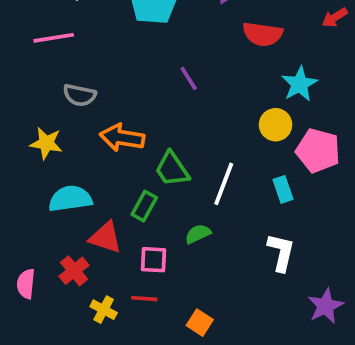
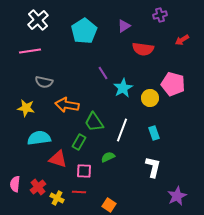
cyan star: (300, 84) -> (123, 88), moved
pink pentagon: (318, 151) -> (173, 84), moved
red cross: (74, 271) -> (38, 187), moved

